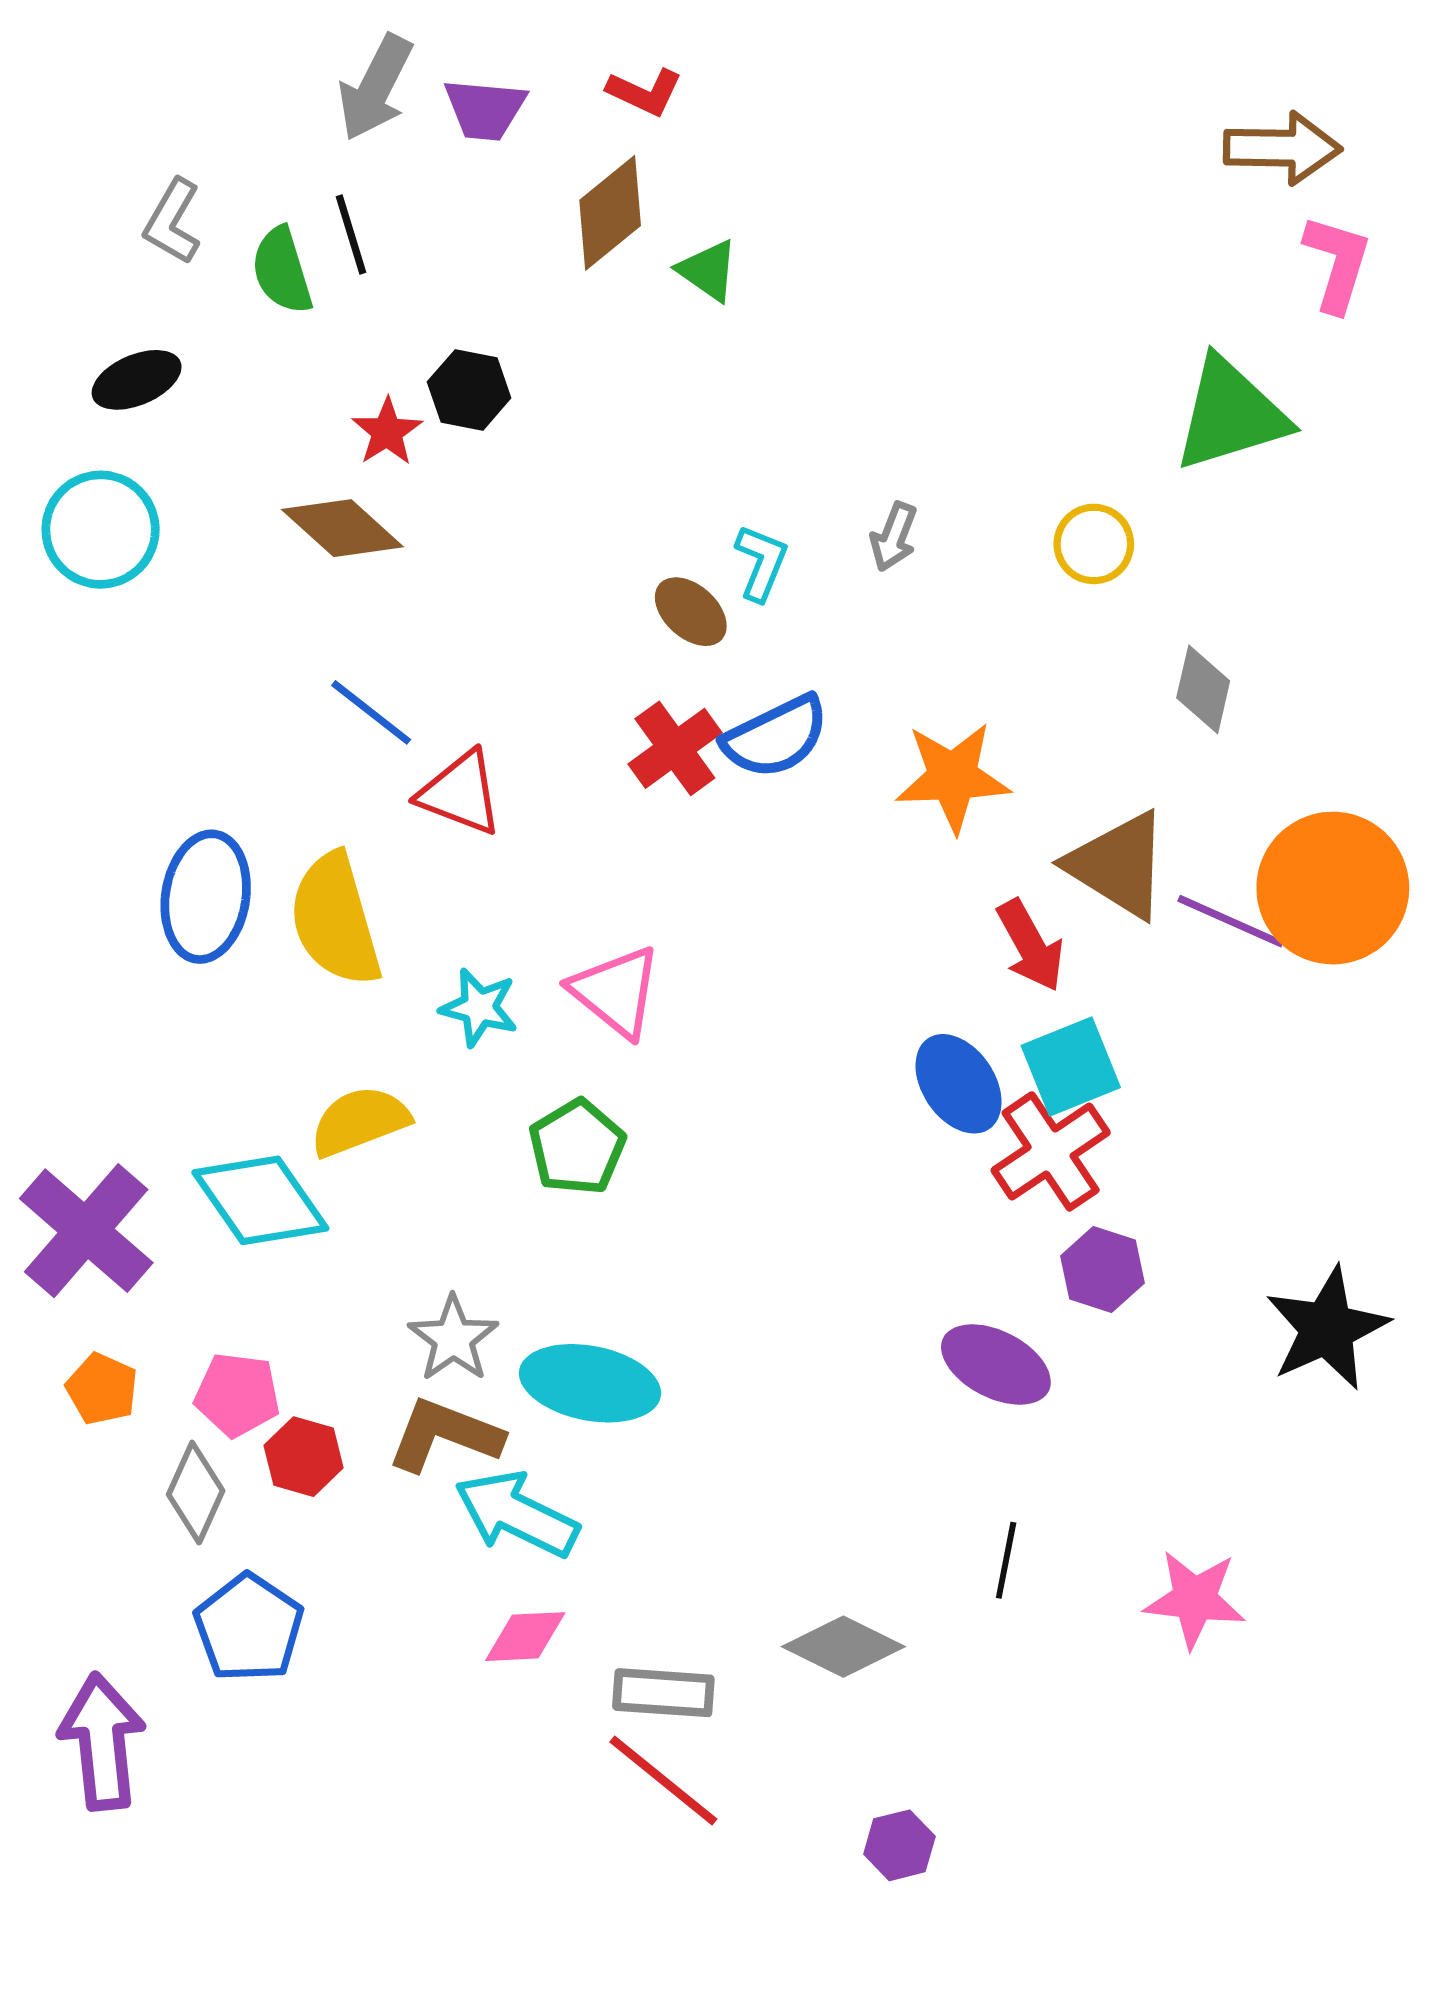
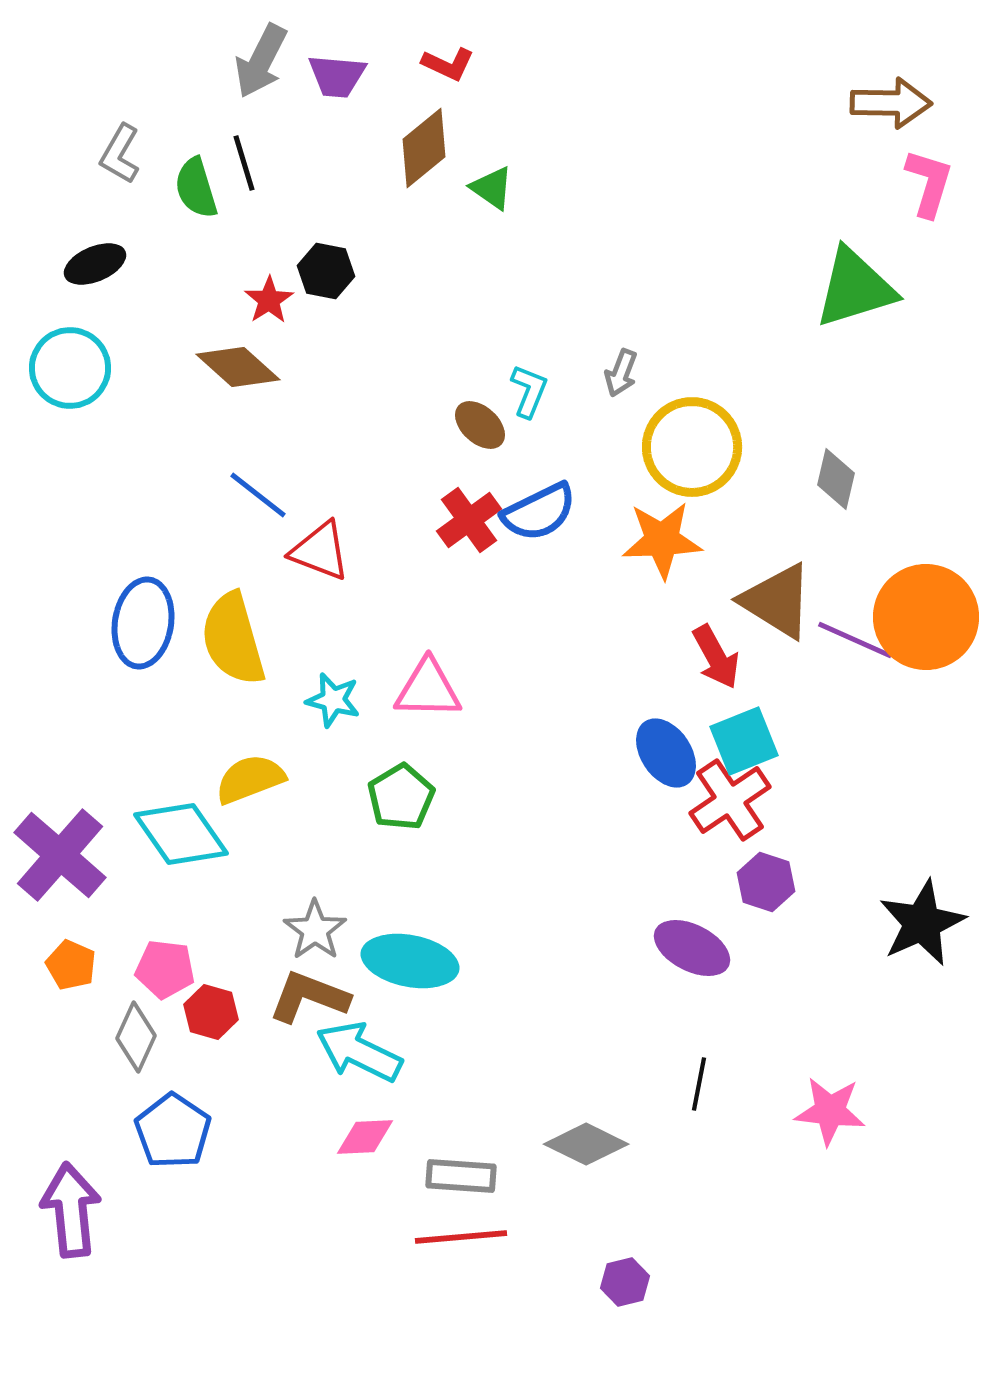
yellow circle: (1094, 544) -> (692, 447), moved, size x1.8
pink triangle: (616, 992) -> (428, 689), turned -38
red line: (663, 1781) -> (461, 1237), turned -44

